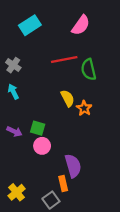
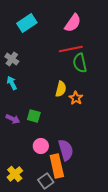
red line: (64, 60) -> (71, 49), moved
yellow semicircle: (68, 98) -> (61, 89), turned 42
pink circle: (42, 146) -> (41, 146), moved
orange rectangle: (63, 183) -> (57, 166), size x1.6

